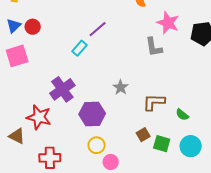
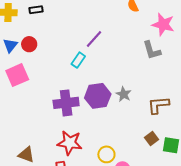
purple cross: (62, 89) -> (66, 103), turned 35
purple hexagon: (92, 114) -> (98, 96), moved
red star: (39, 117) -> (70, 143), moved

